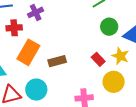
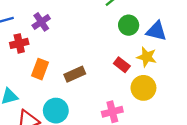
orange rectangle: (28, 52) -> (40, 69), size x0.7

